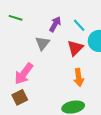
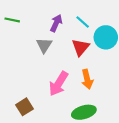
pink arrow: (24, 74) -> (59, 84), moved

